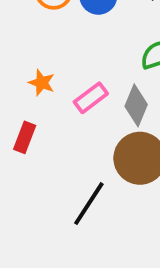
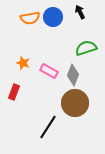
pink rectangle: (91, 98) -> (49, 71), turned 66

